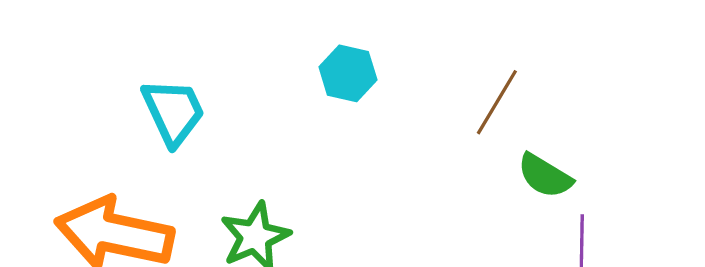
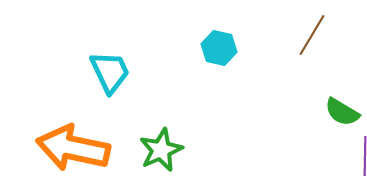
brown line: (497, 102) -> (312, 35), moved

